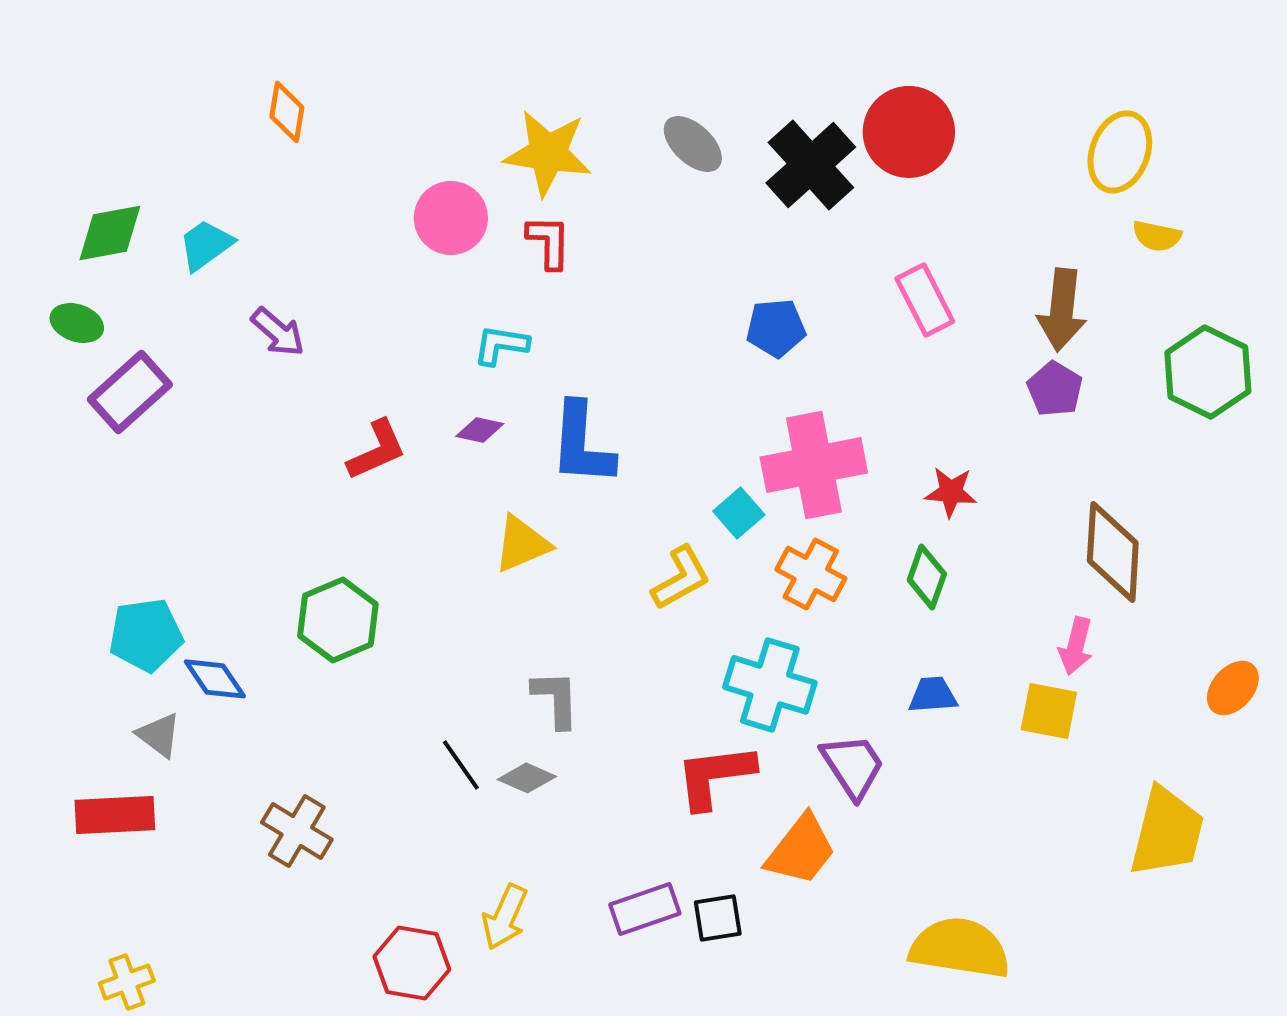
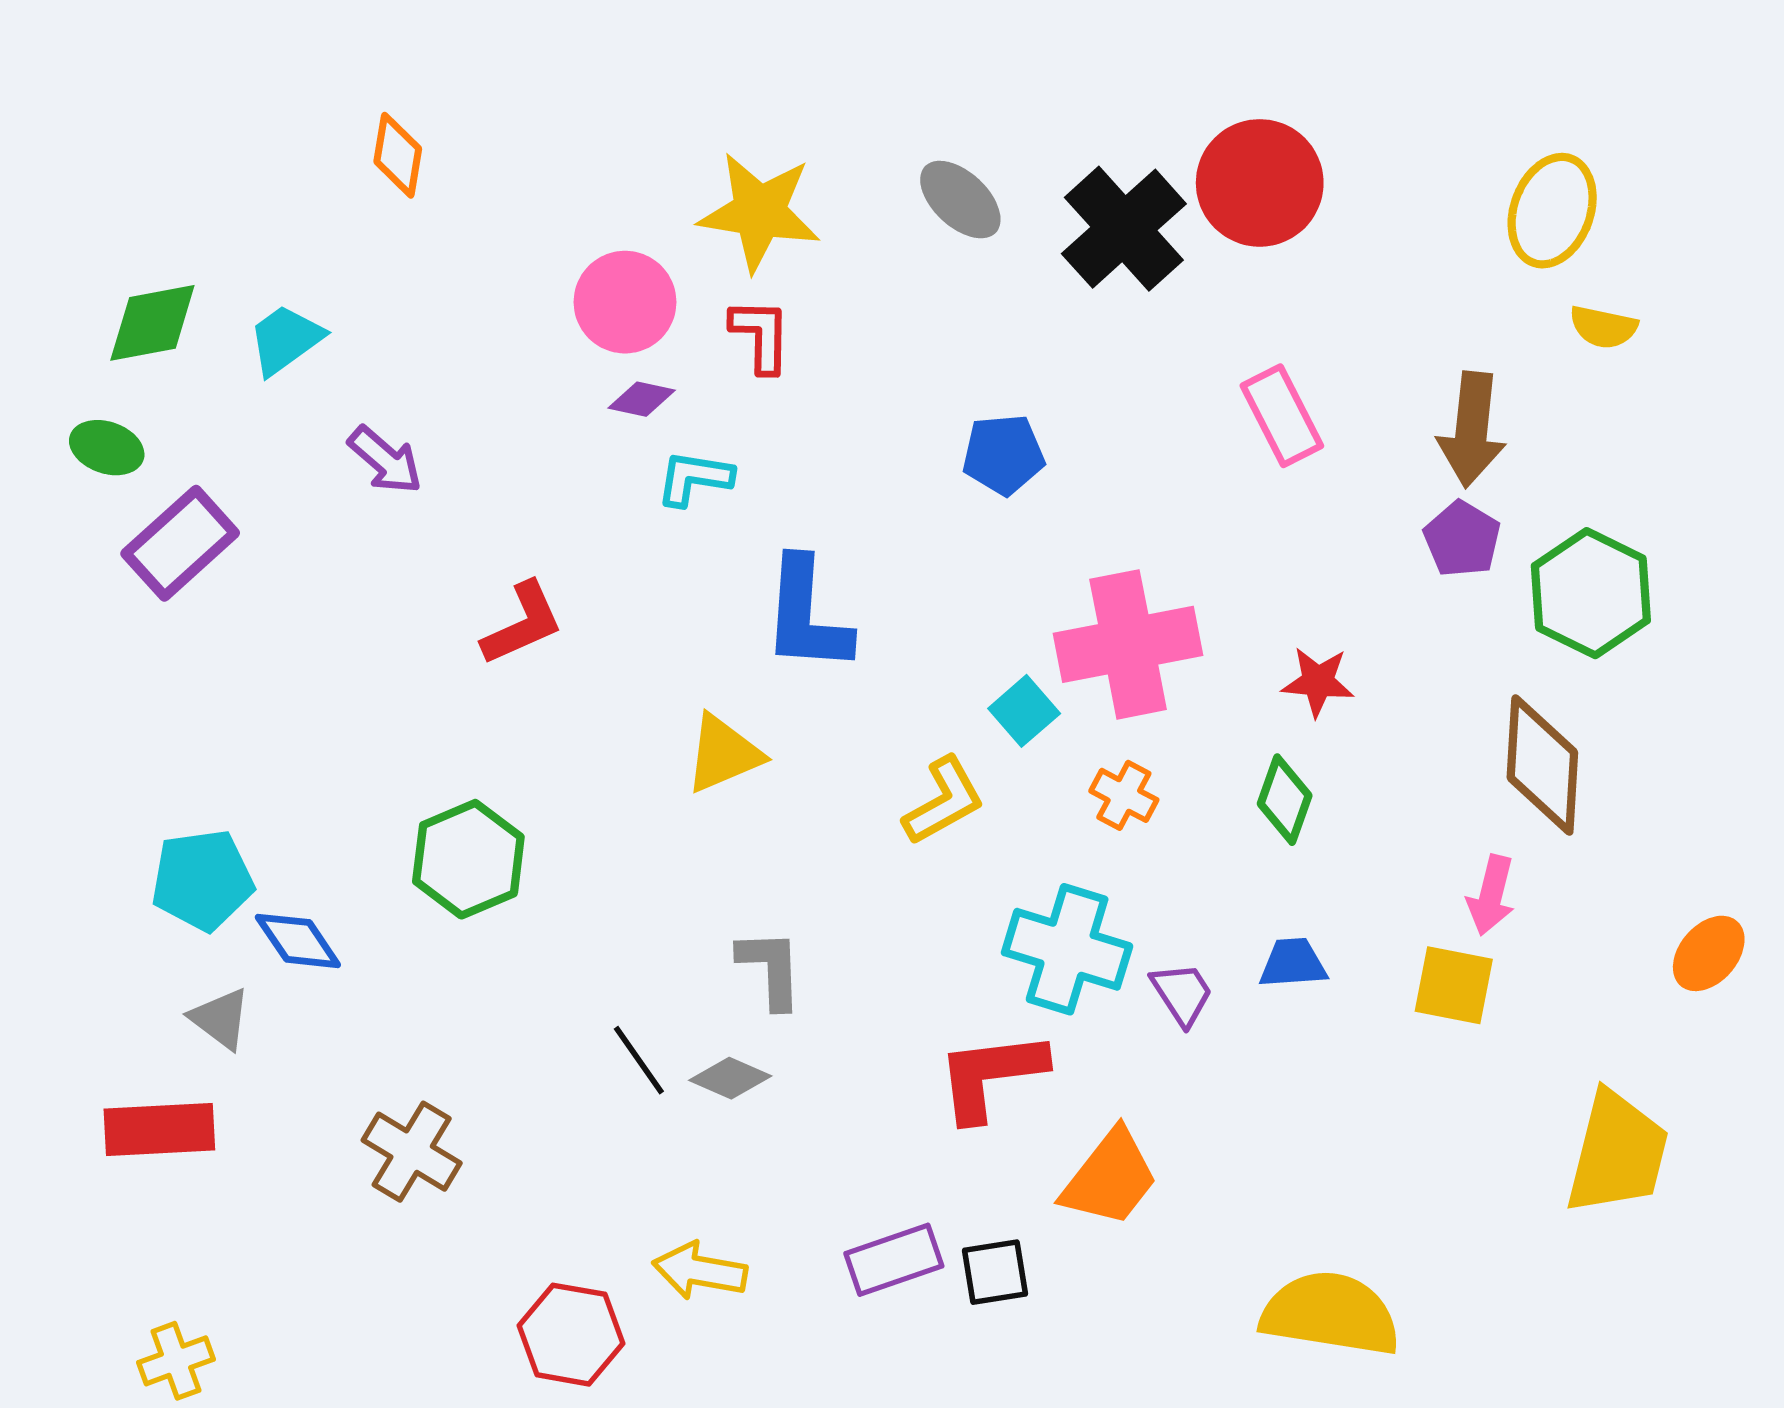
blue pentagon: (776, 328) -> (1003, 455), moved
green hexagon: (1208, 372) -> (1591, 593), moved
purple diamond: (480, 430) -> (642, 399), moved
orange cross: (811, 574) -> (1124, 795), size x0.7
purple trapezoid: (853, 766) -> (1182, 994), moved, size x0.7
yellow arrow: (505, 917) -> (700, 1271), turned 76

